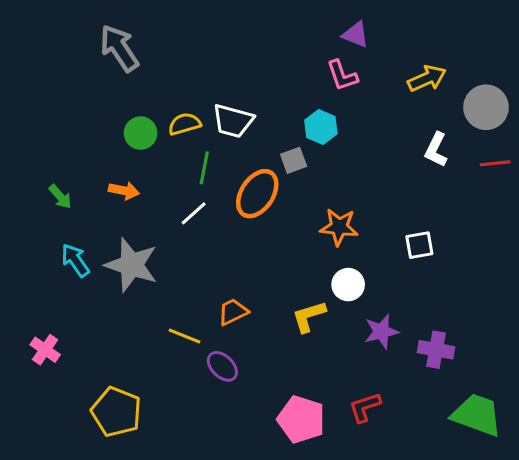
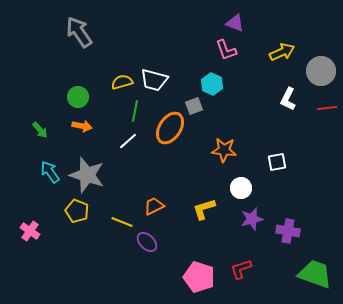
green circle: (141, 133) -> (78, 97), moved
white circle: (348, 285) -> (241, 188), moved
yellow pentagon: (116, 412) -> (77, 211), moved, size x0.7

